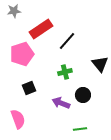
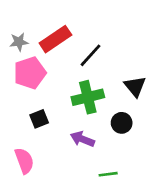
gray star: (14, 11) -> (19, 42), moved
green cross: (65, 72) -> (88, 97), size x1.6
black circle: (83, 95) -> (122, 123), moved

